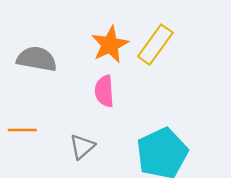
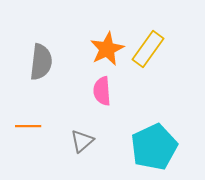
gray semicircle: (37, 59) -> (41, 62), turned 87

